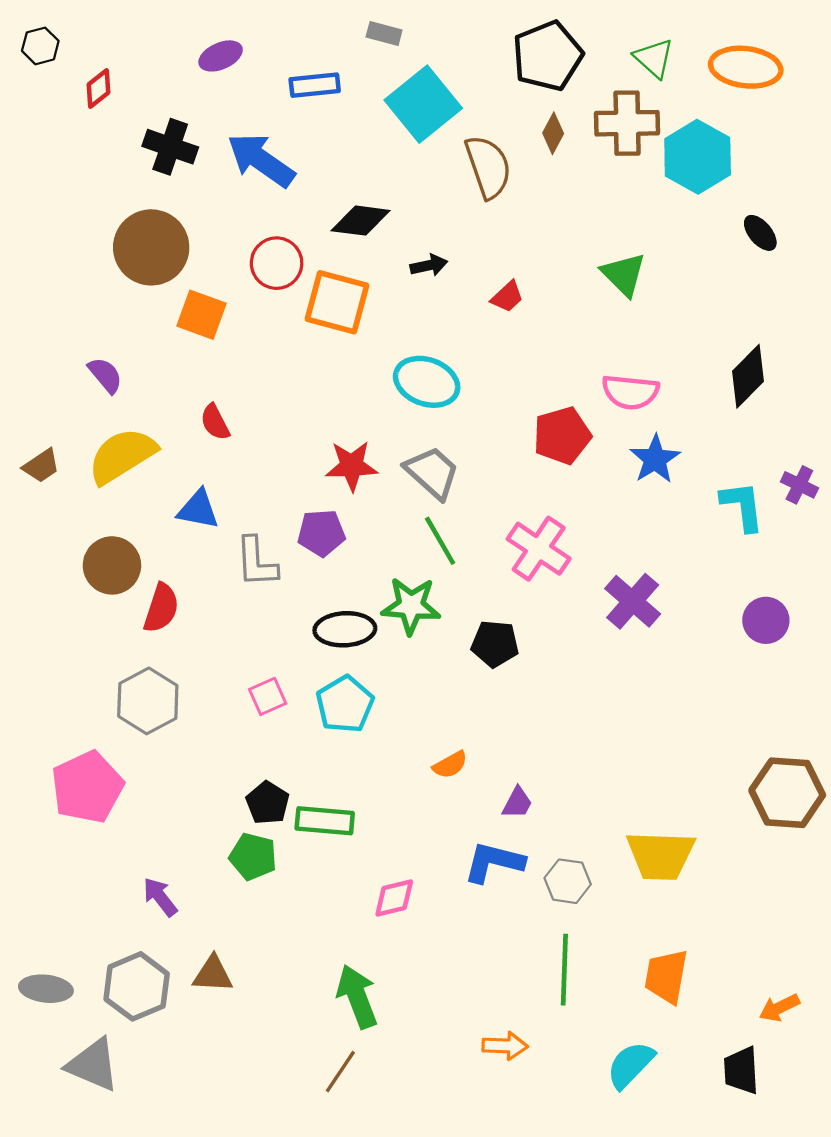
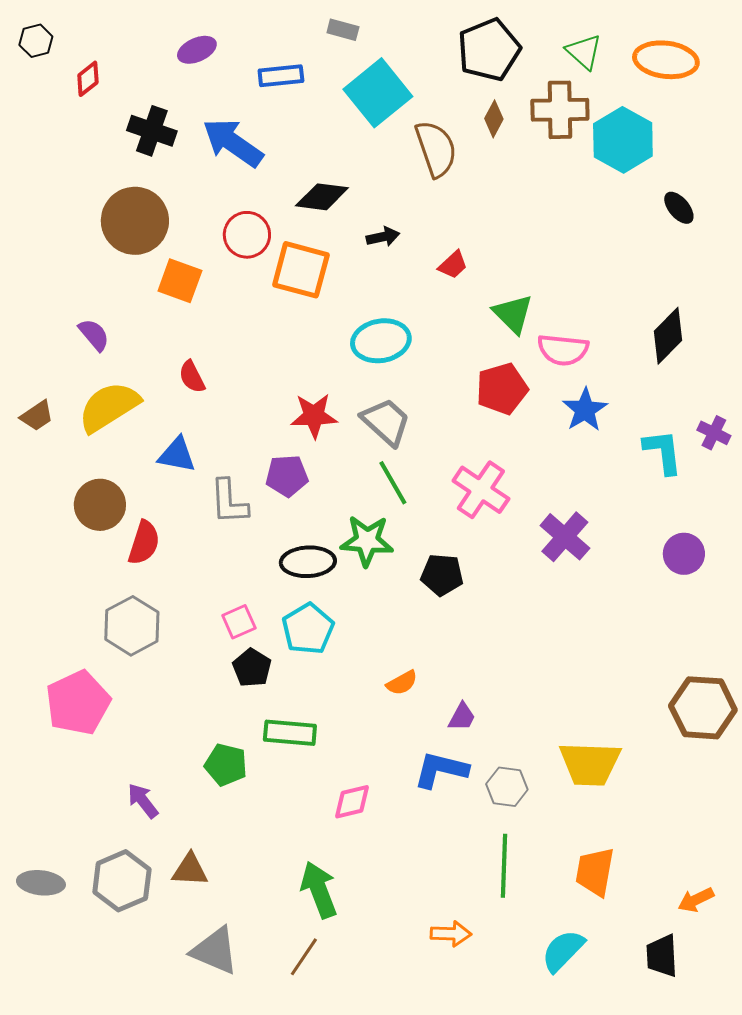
green triangle: (624, 274) -> (513, 314), moved
cyan ellipse: (427, 382) -> (381, 341), turned -30
black pentagon: (268, 803) -> (252, 668), moved
gray triangle: (93, 1065) -> (215, 951), moved

